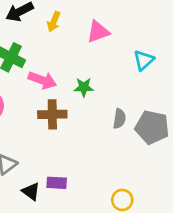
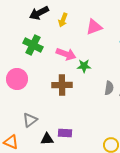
pink arrow: (42, 80) -> (66, 54), moved
black triangle: (31, 191) -> (47, 139), turned -40

